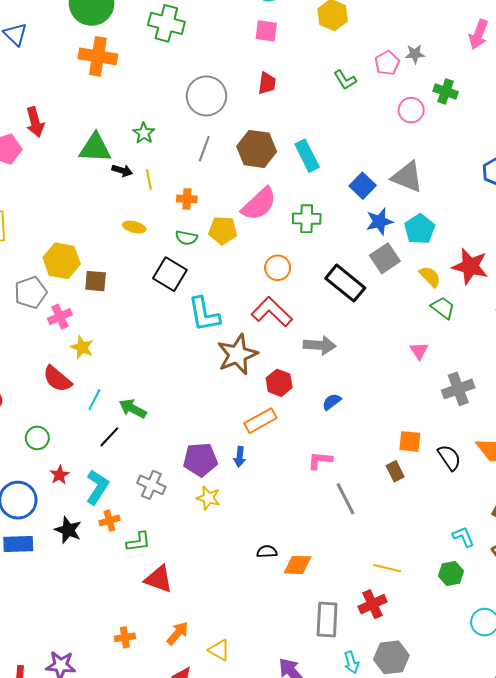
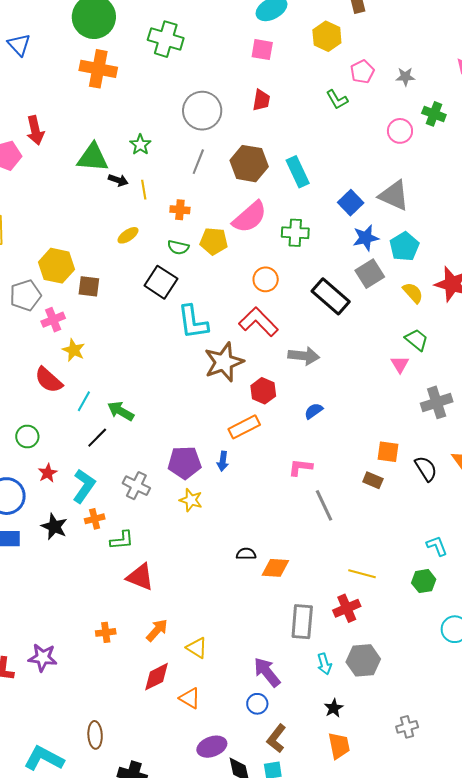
pink pentagon: (387, 63) -> (362, 72), moved
yellow ellipse: (134, 227) -> (128, 235), turned -50
green trapezoid: (443, 308) -> (417, 340), moved
brown rectangle: (395, 471) -> (373, 480), turned -42

